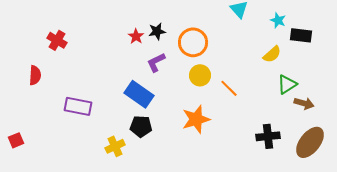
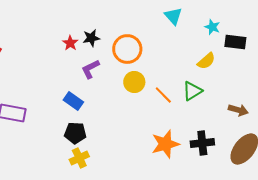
green triangle: (287, 84) -> (192, 91), moved
blue rectangle: (139, 94) -> (73, 101), size x0.7
orange star: (196, 119) -> (165, 144), moved
yellow cross: (115, 146) -> (79, 158), moved

